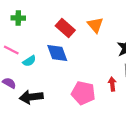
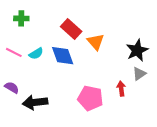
orange triangle: (95, 25) -> (96, 42), moved
cyan semicircle: (29, 61) -> (36, 53), moved

